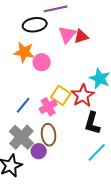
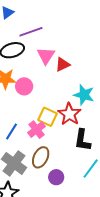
red triangle: (81, 36) -> (63, 64), moved
brown ellipse: (49, 135) -> (41, 157), turned 40
purple circle: (39, 151) -> (56, 177), moved

